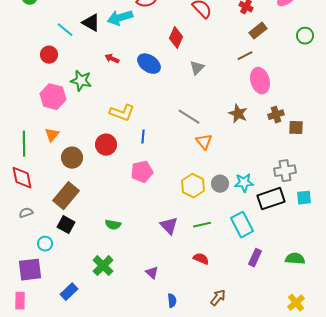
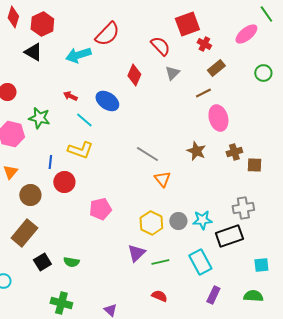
black triangle: (91, 23) -> (33, 52), moved
cyan line: (65, 30) -> (84, 120), moved
gray triangle: (197, 68) -> (172, 73), moved
blue line: (143, 137) -> (50, 162), moved
cyan square: (304, 198) -> (261, 265), moved
black square: (66, 225) -> (42, 262), moved, turned 30
purple triangle: (169, 226) -> (136, 253), moved, turned 30
green cross: (103, 266) -> (61, 303), turned -30

